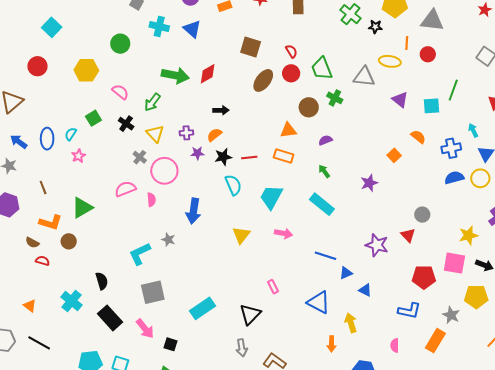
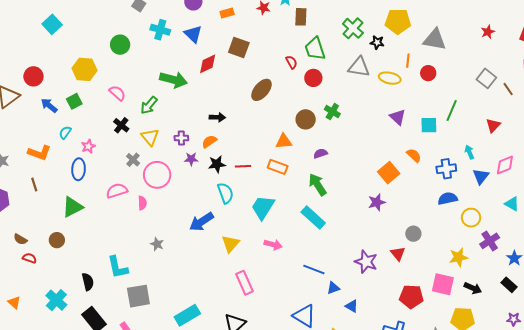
brown square: (251, 47) -> (239, 48), moved
red circle: (37, 66) -> (33, 76), moved
green trapezoid: (322, 68) -> (315, 49), moved
red circle: (291, 73) -> (313, 78), moved
red diamond: (208, 74) -> (208, 64), moved
gray triangle: (364, 77) -> (359, 67), moved
green square: (93, 118) -> (74, 101), moved
blue ellipse: (47, 139) -> (79, 169), moved
blue arrow: (19, 142) -> (49, 105), moved
orange square: (394, 155) -> (389, 173), size x1.5
pink star: (78, 156) -> (88, 146), moved
green arrow: (324, 171) -> (317, 185), size x1.6
yellow circle: (480, 178) -> (471, 218), moved
purple star: (369, 183) -> (377, 202), moved
blue arrow: (193, 211) -> (201, 222), moved, turned 45
orange L-shape: (51, 222) -> (39, 153), moved
cyan L-shape: (140, 254) -> (118, 267), moved, turned -80
pink rectangle: (273, 287) -> (245, 283), moved, size x1.6

